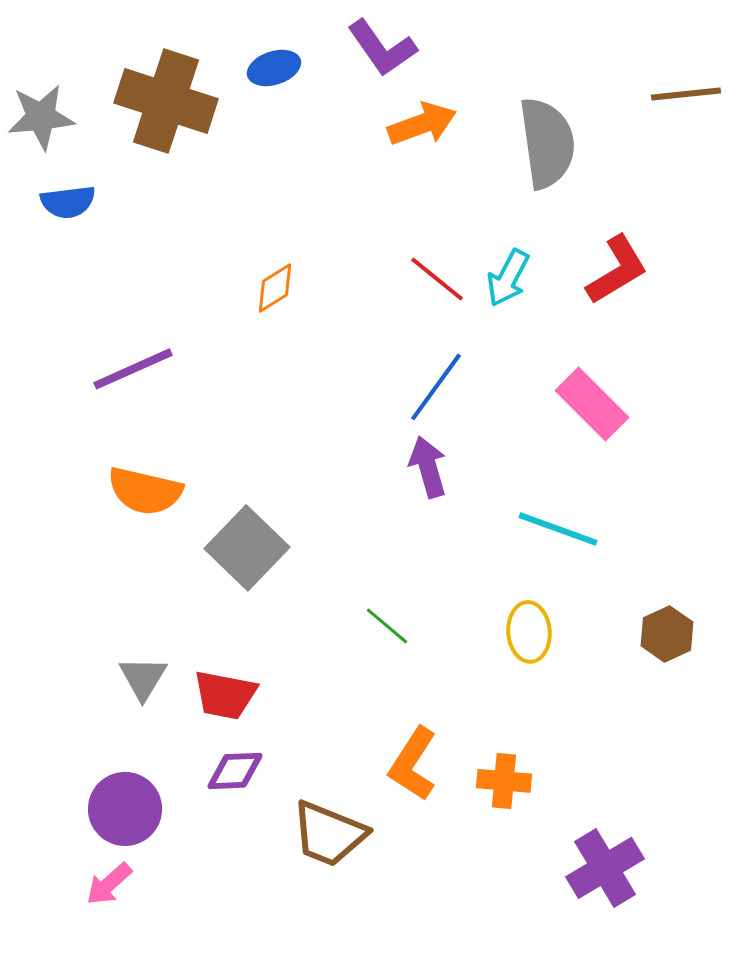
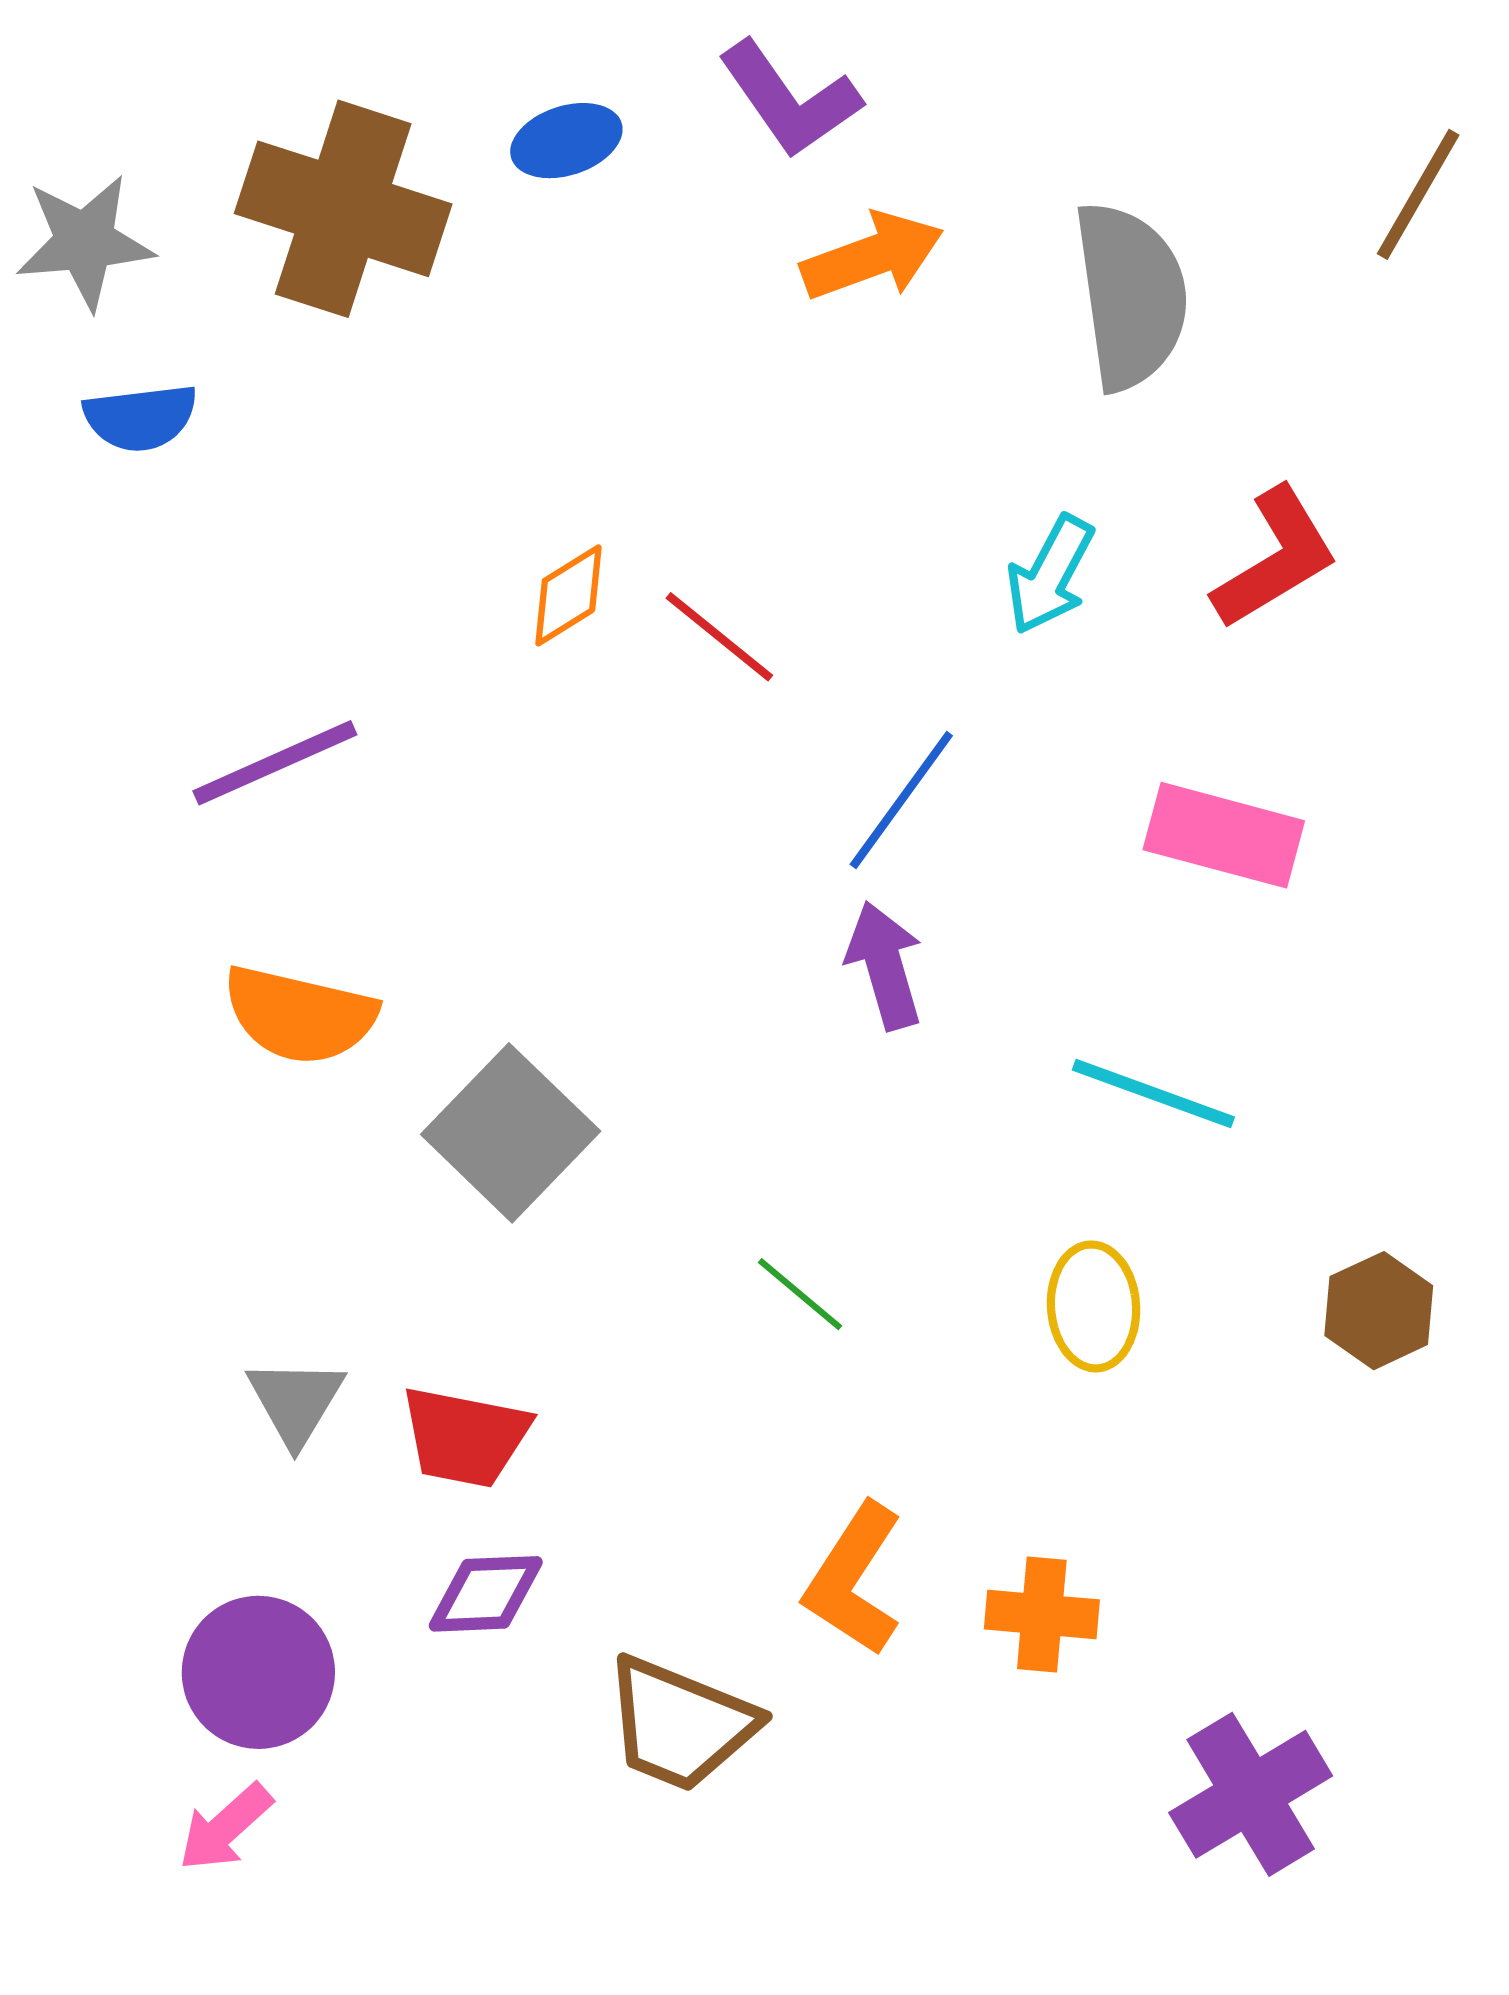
brown line: (686, 94) -> (1418, 194), turned -54
red line: (437, 279) -> (719, 637), moved
pink rectangle: (592, 404) -> (1224, 835), turned -30

